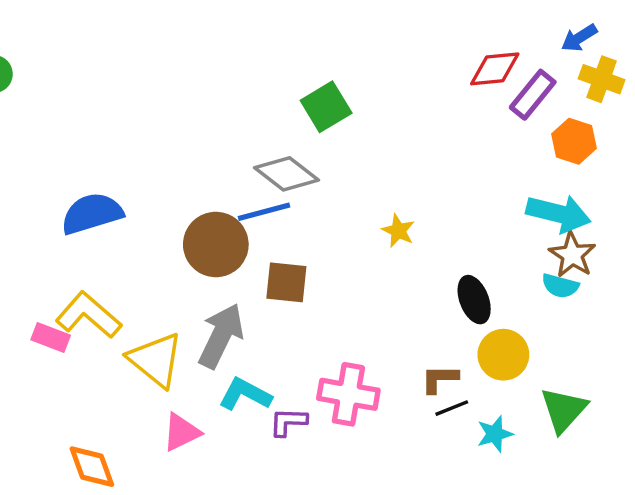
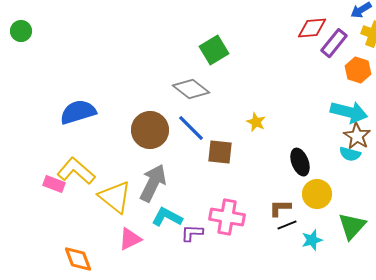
blue line: (264, 212) -> (191, 128), moved, turned 60
brown square: (286, 282) -> (220, 152), moved

